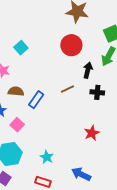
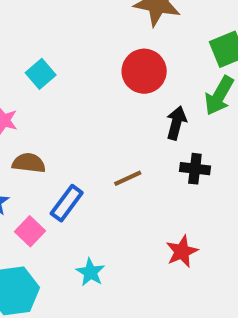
brown line: (68, 89) -> (128, 178), moved
blue rectangle: (36, 100) -> (67, 203), moved
cyan star: (47, 157) -> (90, 272), moved

